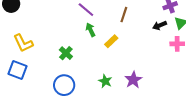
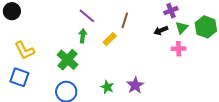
green arrow: (90, 30) -> (83, 36), moved, turned 32
yellow rectangle: (111, 41) -> (110, 39), moved
green cross: (66, 53) -> (67, 60), size x1.5

